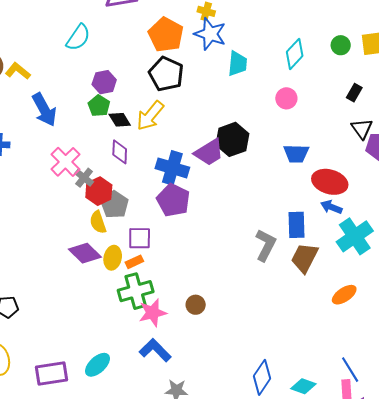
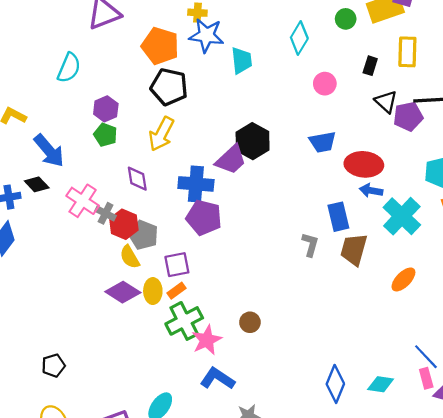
pink circle: (286, 98) -> (325, 84), moved
black diamond: (120, 120) -> (37, 184), moved
gray L-shape: (266, 245) -> (310, 245), size x0.7

